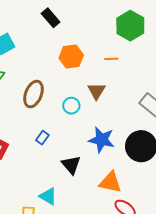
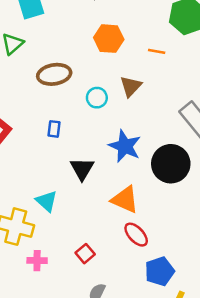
brown ellipse: (34, 94) -> (54, 74), turned 48
blue rectangle: (42, 138) -> (54, 129), turned -40

